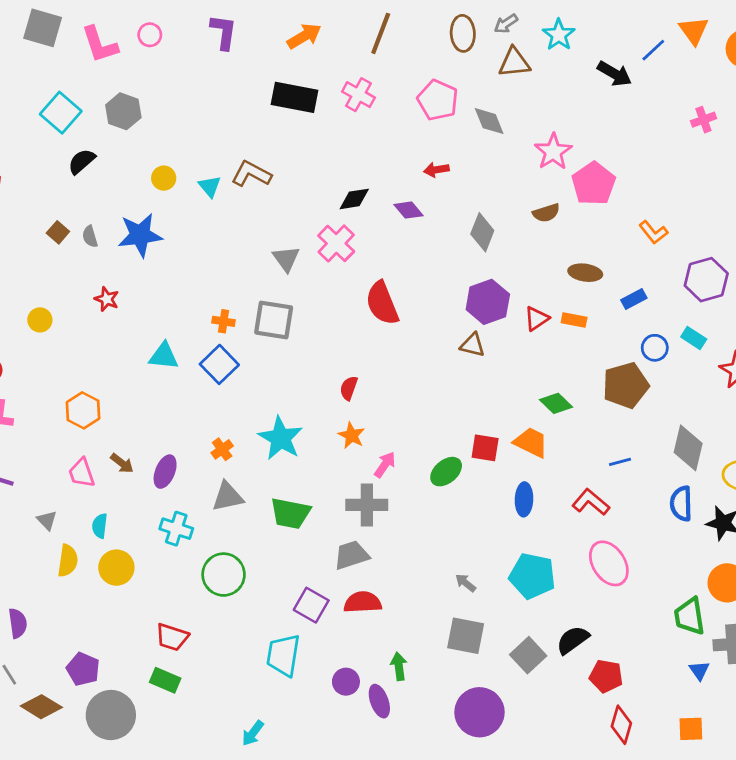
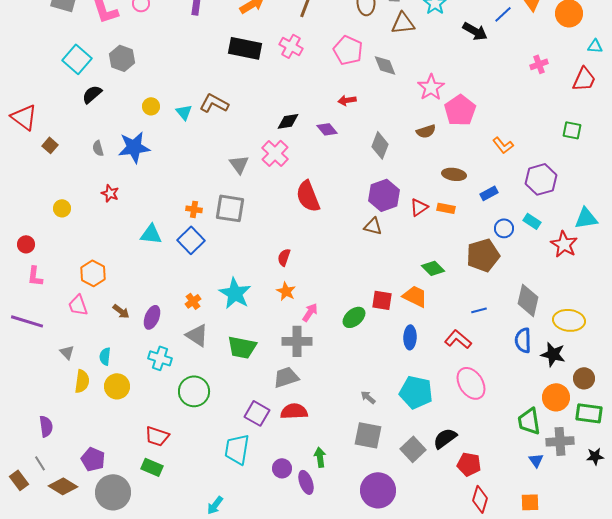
brown square: (58, 232) -> (50, 145), moved
pink trapezoid: (82, 473) -> (78, 305), moved
gray triangle: (228, 497) -> (197, 335), turned 45

